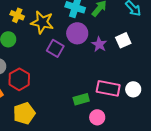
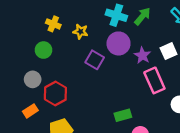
yellow star: (42, 22) -> (80, 32), size x0.6
pink rectangle: (108, 88) -> (154, 80), moved, turned 55

